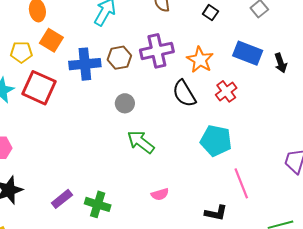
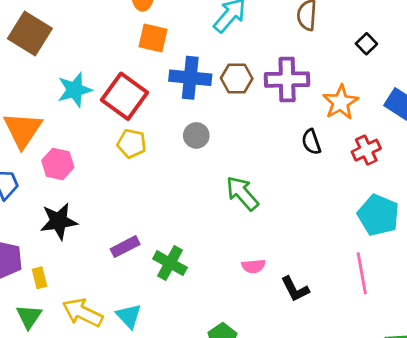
orange square: (51, 40) -> (153, 38), turned -30
yellow pentagon: (21, 52) -> (132, 144), moved
black semicircle: (184, 93) -> (311, 142), size x0.7
gray circle: (125, 103) -> (196, 135), moved
cyan pentagon: (216, 141) -> (378, 215), moved
black L-shape: (216, 213) -> (295, 289), moved, turned 40

